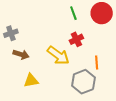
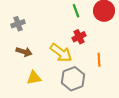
gray cross: (11, 33) -> (18, 24), moved
gray hexagon: (83, 82) -> (73, 79), moved

